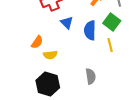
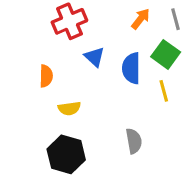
orange semicircle: (37, 42) -> (46, 76), moved, turned -32

